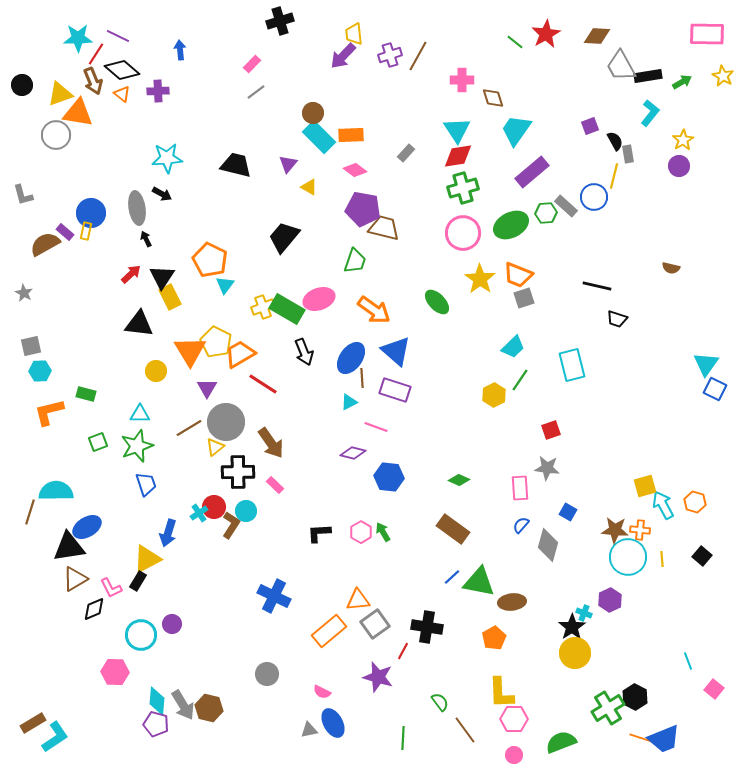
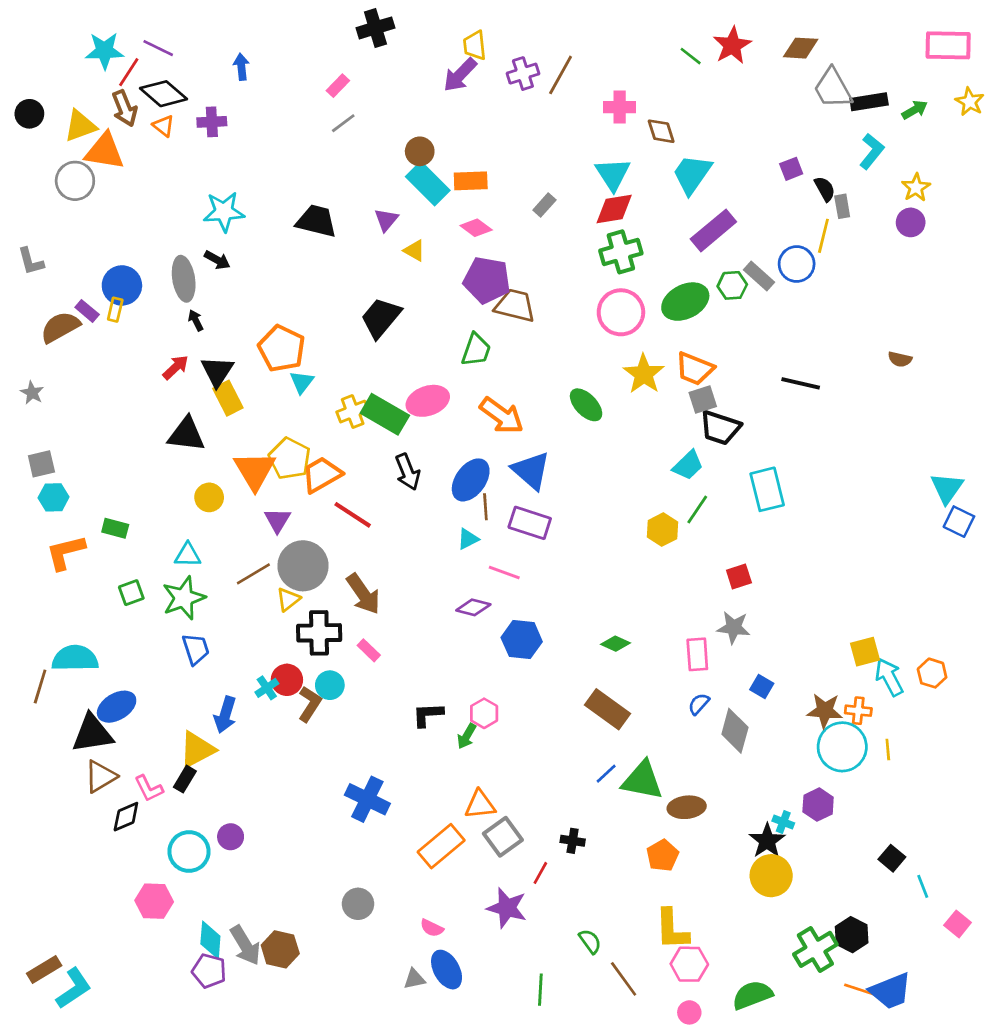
black trapezoid: (617, 319) -> (720, 428), moved, size x1.5
green arrow: (383, 532) -> (467, 736), moved, turned -120
black square: (702, 556) -> (892, 858), moved
black cross: (427, 627) -> (573, 841), size x0.6

